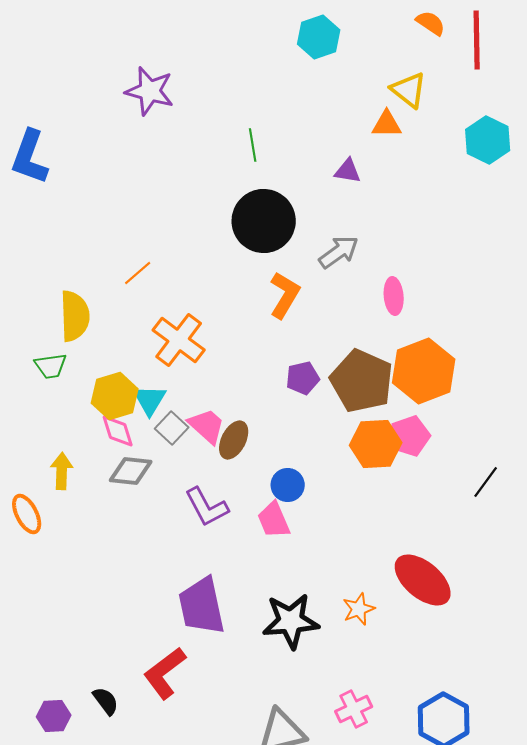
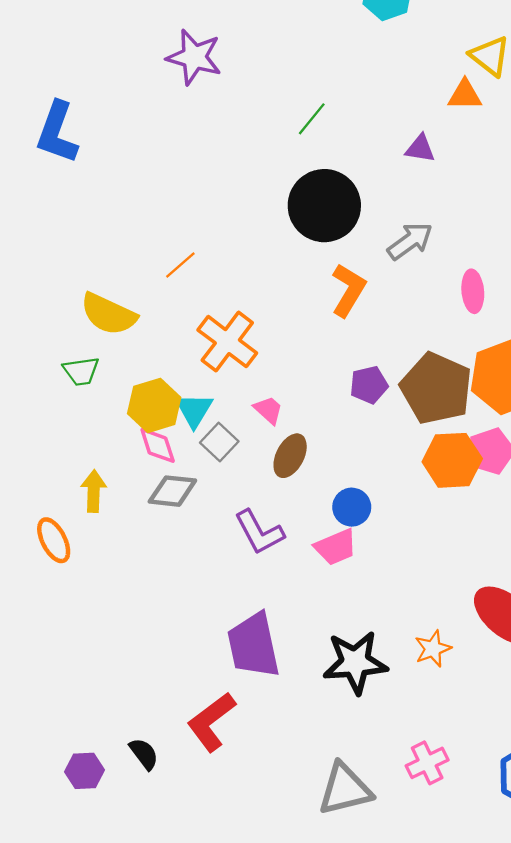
green line: (253, 145) -> (312, 119), turned 48
yellow semicircle: (75, 316) -> (108, 314), turned 117
pink trapezoid: (207, 426) -> (268, 410), moved, size x0.7
pink trapezoid: (274, 520) -> (336, 547), turned -90

